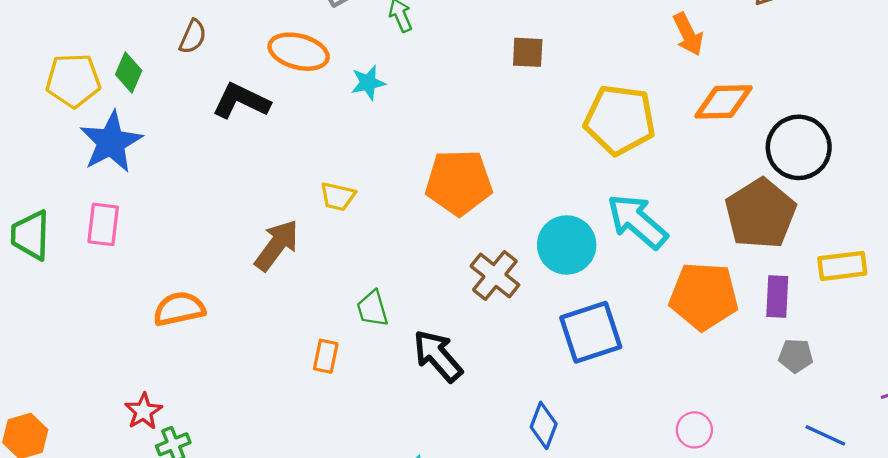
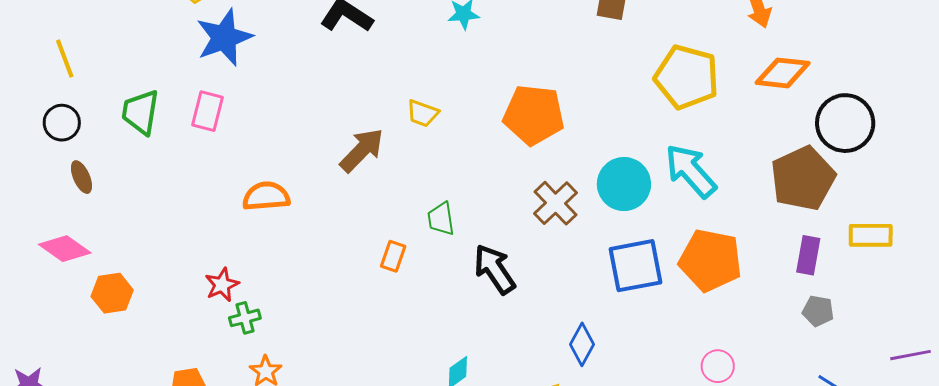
orange pentagon: (704, 296) -> (710, 260), moved

